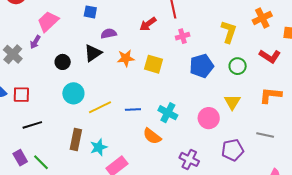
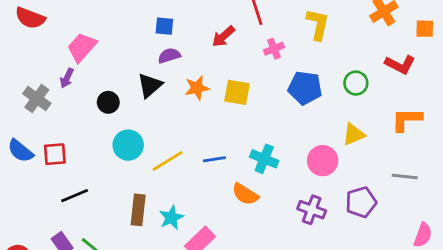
blue square: (90, 12) -> (164, 26), moved
yellow L-shape: (229, 32) -> (318, 24), moved
blue pentagon: (202, 66) -> (305, 88), turned 30
yellow triangle: (232, 102) -> (354, 134), turned 42
purple cross: (189, 159) -> (312, 210), moved

